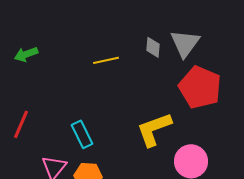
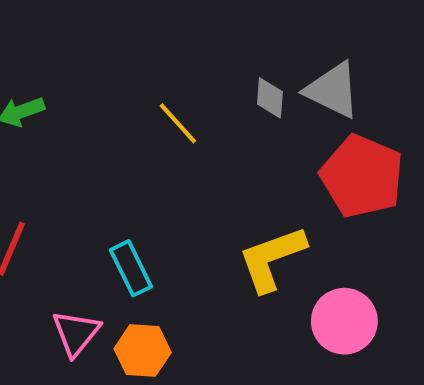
gray triangle: (185, 43) -> (333, 90), turned -40
yellow line: (106, 60) -> (178, 123), turned 60

